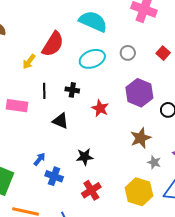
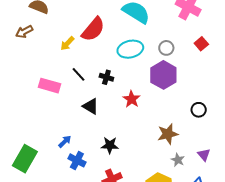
red square: (163, 53) -> (201, 44), moved
black line: (44, 91) -> (78, 74), turned -49
purple hexagon: (139, 93) -> (163, 75), moved

